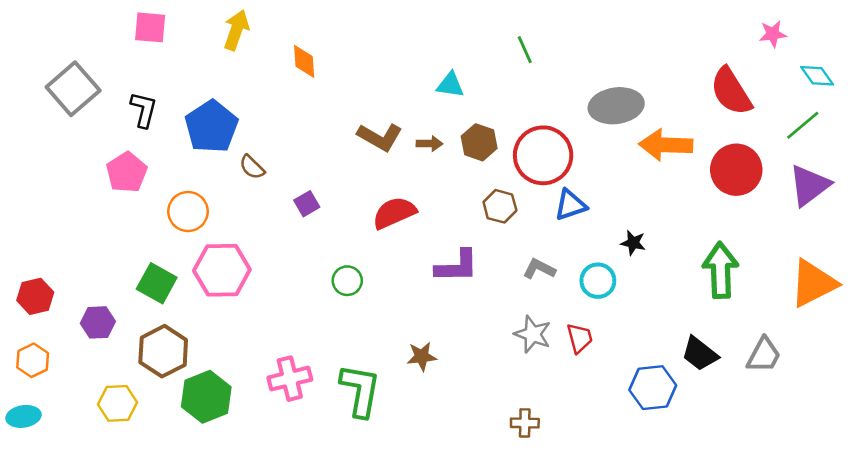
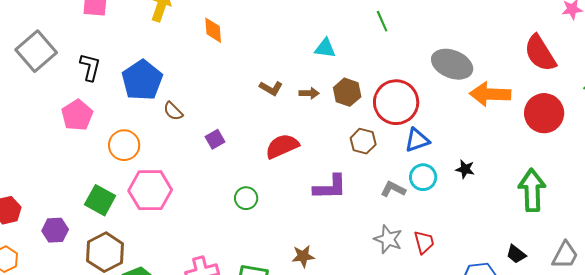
gray ellipse: (616, 106) -> (452, 64), turned 30
brown L-shape: (380, 137) -> (271, 88), size x0.7
cyan circle: (598, 281) -> (423, 177), moved
black trapezoid: (700, 354) -> (516, 254), size x0.7

